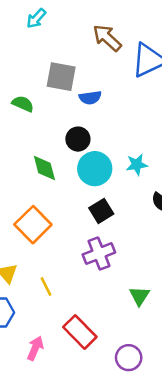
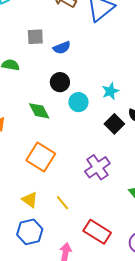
gray square: (61, 77) -> (35, 37), size x0.7
cyan circle: (95, 169) -> (78, 102), size x0.7
black square: (101, 211) -> (114, 124), moved

